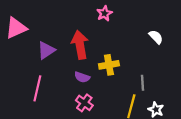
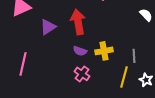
yellow cross: (109, 65) -> (104, 51), moved
pink line: (37, 88) -> (23, 64), moved

